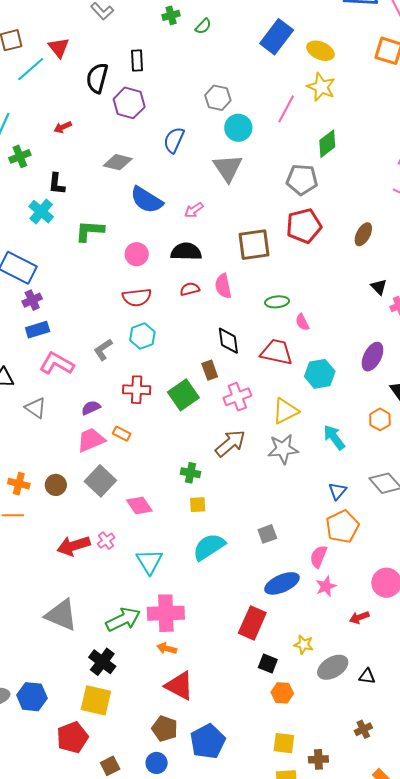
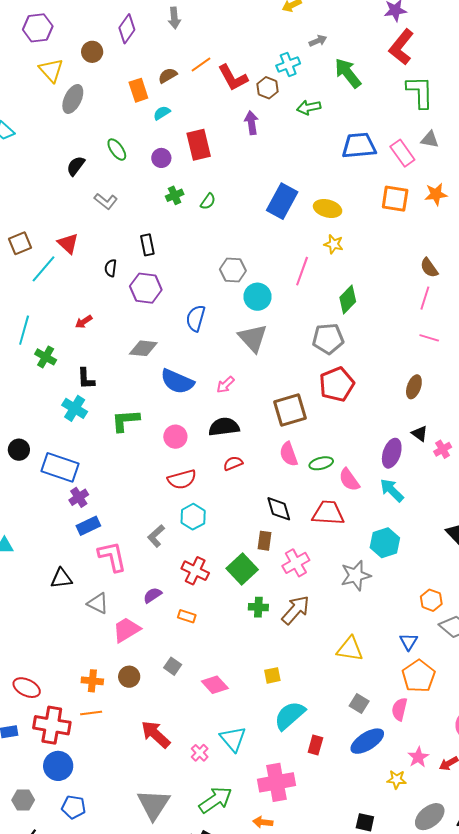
black semicircle: (97, 78) -> (111, 268), size x0.6
yellow star: (321, 87) -> (334, 244), size x0.7
green cross: (20, 156) -> (46, 357), turned -30
brown ellipse: (363, 234) -> (414, 387), moved
pink semicircle: (223, 286) -> (289, 454), moved
pink semicircle: (302, 322) -> (349, 480), size x1.4
purple ellipse: (372, 357) -> (392, 453), moved
pink L-shape: (57, 364) -> (112, 556), turned 56
brown rectangle: (210, 370) -> (265, 541), turned 36
cyan hexagon: (320, 374) -> (385, 543), moved
red cross: (137, 390) -> (195, 571), turned 32
yellow triangle: (285, 411) -> (350, 649), moved, turned 44
orange hexagon: (380, 419) -> (431, 600), moved
cyan arrow: (334, 437) -> (392, 490), moved
pink trapezoid: (91, 440) -> (126, 630), moved
gray star: (283, 449) -> (356, 575), moved
green cross: (190, 473) -> (258, 607), moved
gray square: (100, 481) -> (173, 666), size x0.6
gray square: (267, 534) -> (359, 703), moved, turned -30
pink cross: (106, 541) -> (200, 753), moved
red arrow: (74, 546) -> (156, 734), turned 68
pink star: (326, 586) -> (418, 757), moved
pink cross: (166, 613) -> (276, 782), moved
gray triangle: (61, 615) -> (154, 804), turned 48
red rectangle: (252, 623) -> (315, 745), moved, size x0.6
yellow star: (304, 645) -> (397, 779), moved

